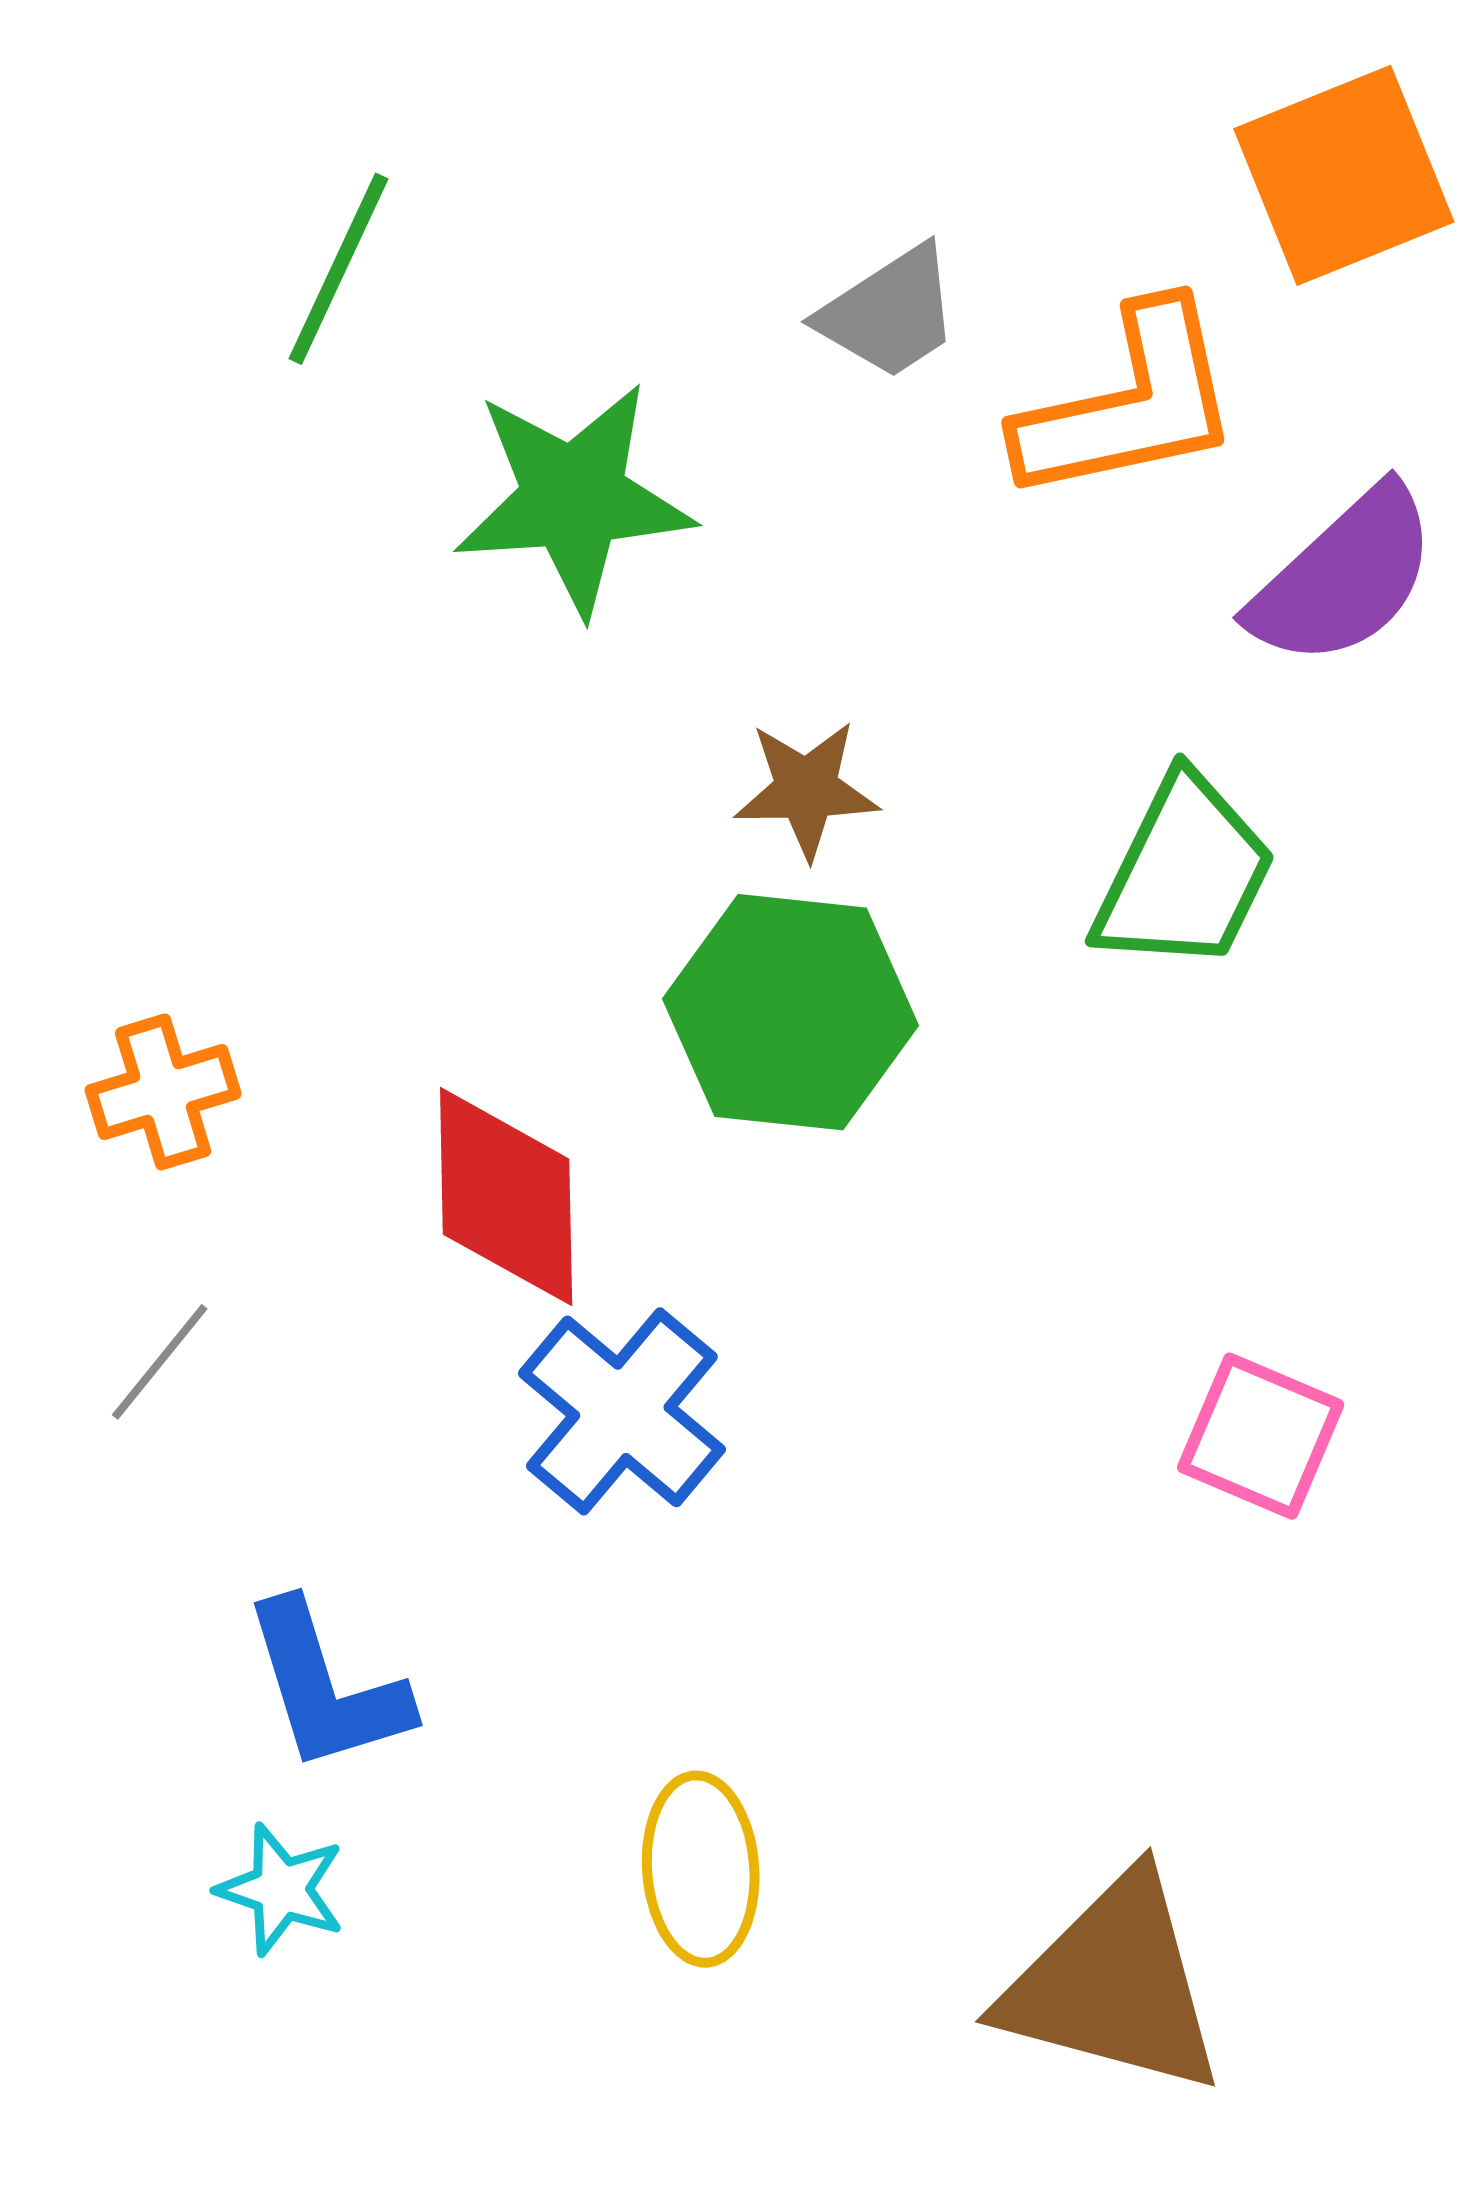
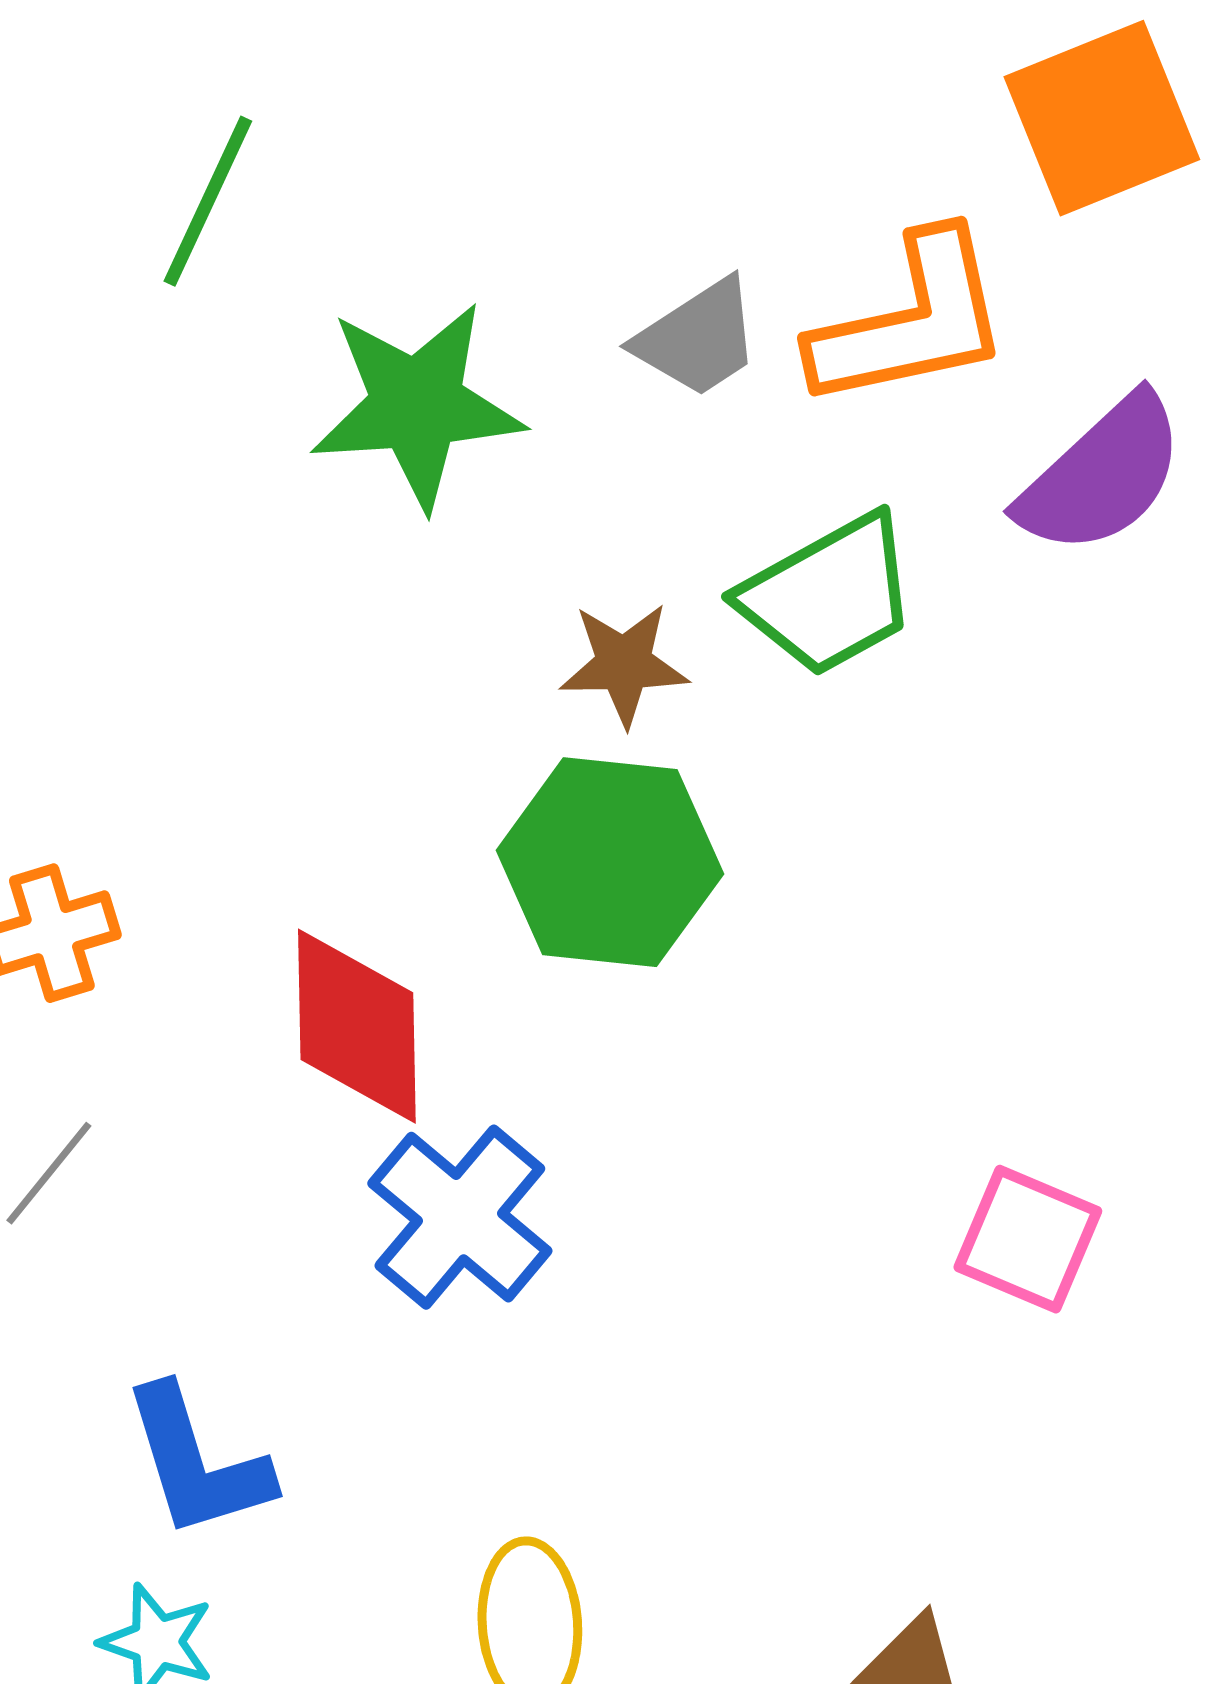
gray trapezoid: (890, 313) -> (698, 338), moved
green trapezoid: (1184, 874) -> (829, 595), moved, turned 35

